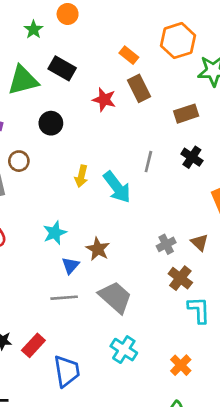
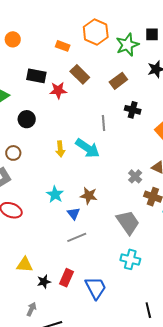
orange rectangle: (129, 55) -> (63, 46), moved
black rectangle: (62, 68) -> (36, 76), moved
gray trapezoid: (115, 297) -> (128, 222), moved, turned 32

